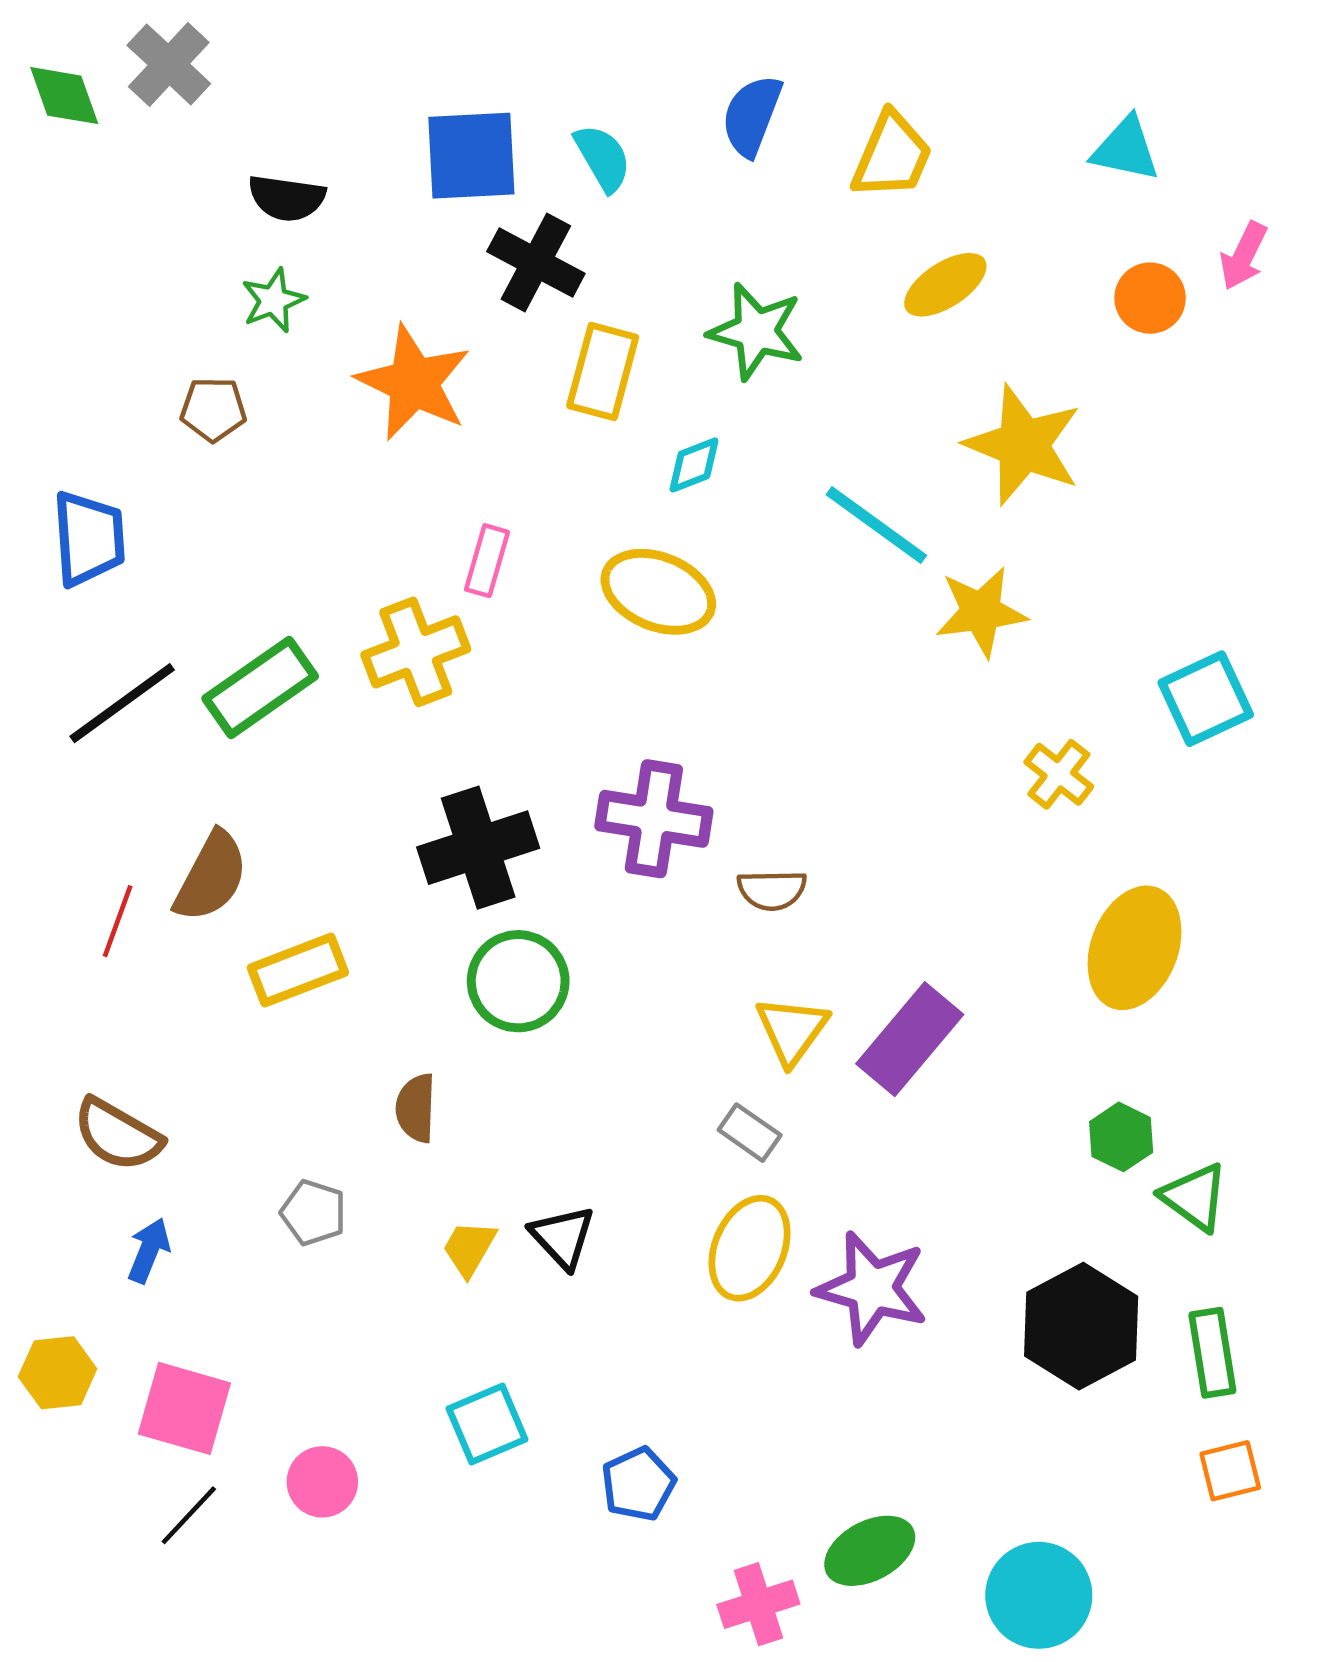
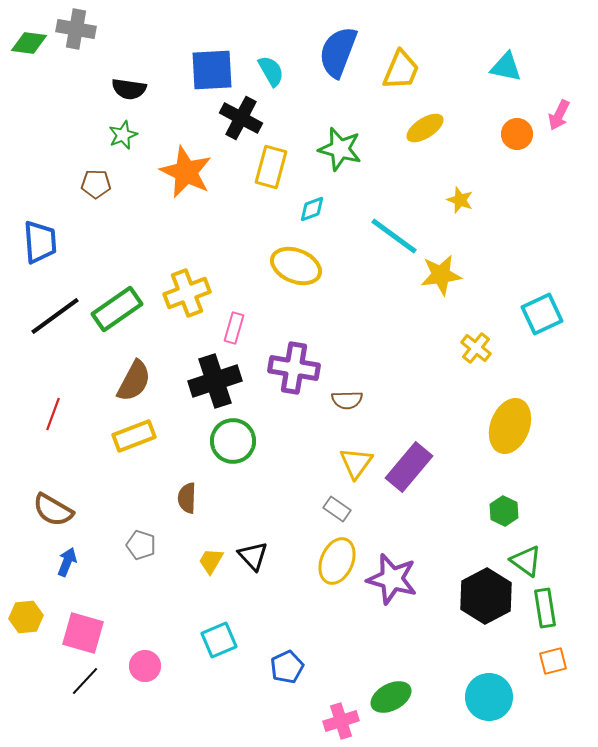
gray cross: (169, 64) -> (76, 29), turned -33
green diamond: (64, 96) -> (29, 43), turned -63
blue semicircle: (752, 116) -> (338, 52), size x1.4
yellow star: (1023, 445) -> (460, 200), size x0.5
pink rectangle: (487, 561) -> (234, 328), moved
brown semicircle: (211, 877) -> (134, 381), moved
green triangle: (1195, 1197) -> (526, 561), moved
cyan circle: (1039, 1595) -> (489, 697), moved

